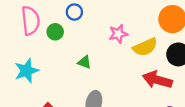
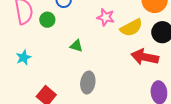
pink star: (118, 34) -> (106, 17), turned 30
cyan star: (27, 71) -> (24, 58), size x0.7

